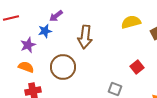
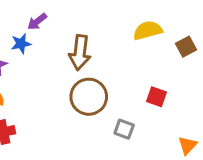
brown circle: (63, 67) -> (89, 97), moved
red square: (137, 67) -> (157, 97), turned -32

